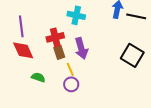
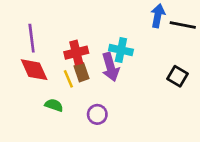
cyan cross: (76, 15) -> (121, 50), moved
black square: (132, 55) -> (177, 76), size x0.7
yellow line: (70, 69) -> (68, 79), moved

